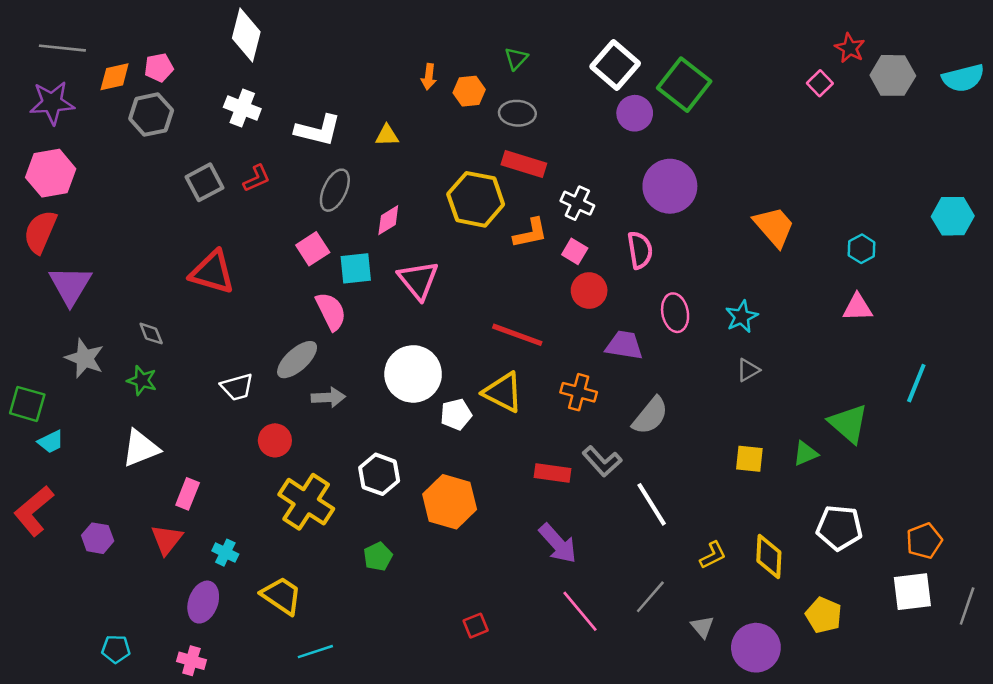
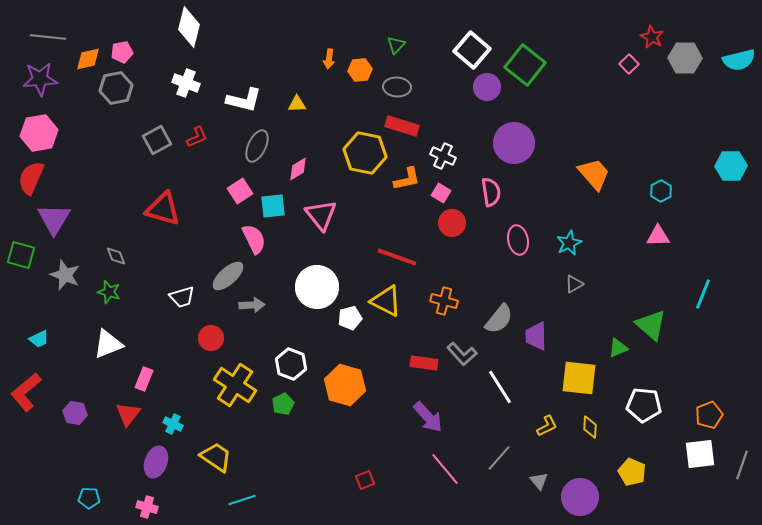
purple trapezoid: (624, 345) -> (536, 336), moved, turned -100
green square: (27, 404) -> (21, 255), moved
yellow square: (749, 459) -> (579, 378), moved, size x1.6
green pentagon: (378, 556) -> (283, 404), moved
yellow diamond: (769, 556) -> (590, 427), size x0.7

